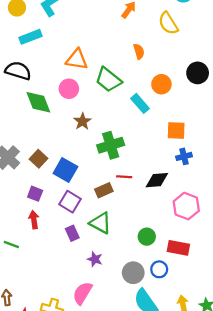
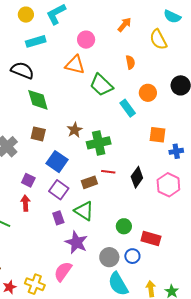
pink circle: (69, 89) -> (86, 40), moved
brown star: (82, 121) -> (75, 130), moved
blue cross: (184, 156) -> (176, 151), moved
brown square: (38, 159) -> (38, 134), moved, turned -35
black diamond: (157, 180) -> (137, 177), turned -55
pink hexagon: (186, 206) -> (168, 185), moved
purple star: (95, 259) -> (76, 242), size x1.6

